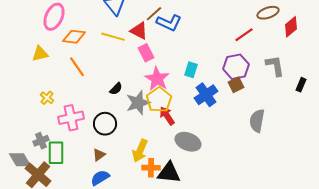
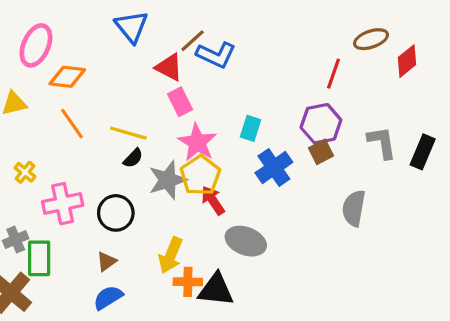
red line: (244, 35) -> (333, 74), turned -36
yellow line: (113, 37) -> (128, 133), moved
gray L-shape: (275, 66) -> (382, 142), moved
black rectangle: (301, 85) -> (423, 152), size x1.5

